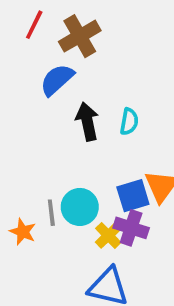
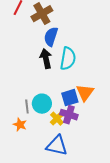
blue semicircle: (57, 80) -> (51, 37), moved, turned -30
cyan semicircle: (129, 122) -> (68, 59), size x1.6
orange star: (23, 232) -> (20, 125), moved

